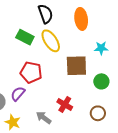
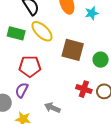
cyan star: (101, 48) -> (92, 13), moved
brown square: (76, 66) -> (73, 50), turned 30
red cross: (65, 104) -> (84, 89), moved

